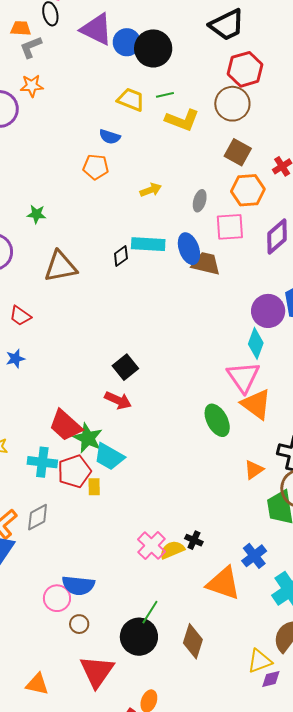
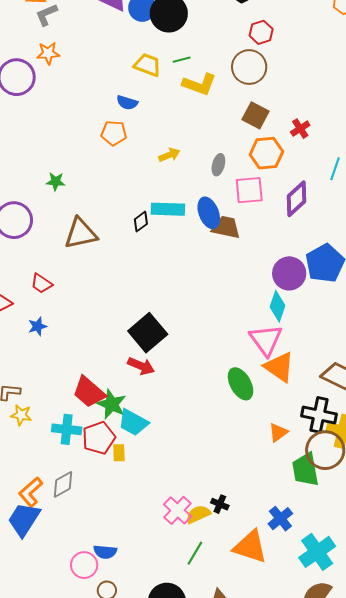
red hexagon: (245, 69) -> (261, 32), size x0.7
black square: (125, 367) -> (148, 333), size x1.5
blue semicircle: (78, 585) -> (105, 552), size x0.7
green line: (150, 612) -> (195, 553), moved

